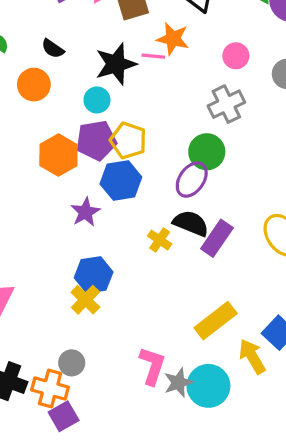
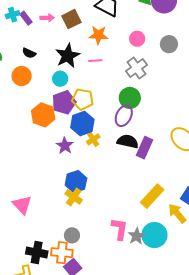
pink line: (153, 56) -> (95, 61), moved
yellow cross: (160, 240) -> (93, 139), moved, turned 32

